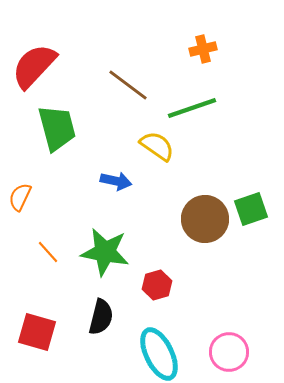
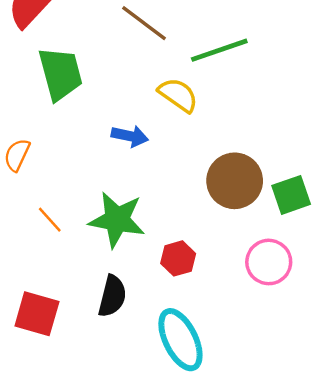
green square: (251, 209) -> (291, 195), moved
pink circle: (229, 352) -> (269, 262), moved

